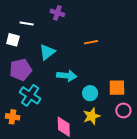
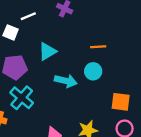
white line: (27, 23) -> (28, 16), turned -40
cyan circle: (90, 93) -> (93, 71), moved

